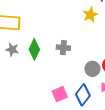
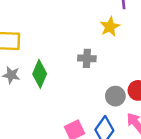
gray cross: (63, 48) -> (87, 58), moved

